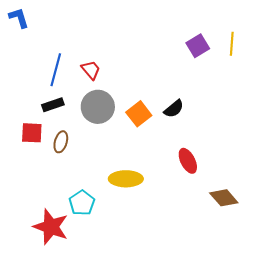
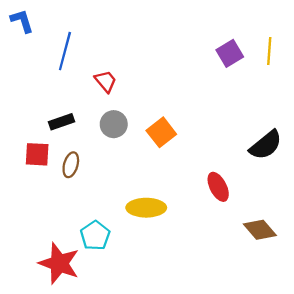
blue line: (56, 70) -> (65, 51), moved
gray circle: (98, 107) -> (114, 124), size x0.7
black semicircle: (174, 109) -> (266, 145), moved, size x1.4

